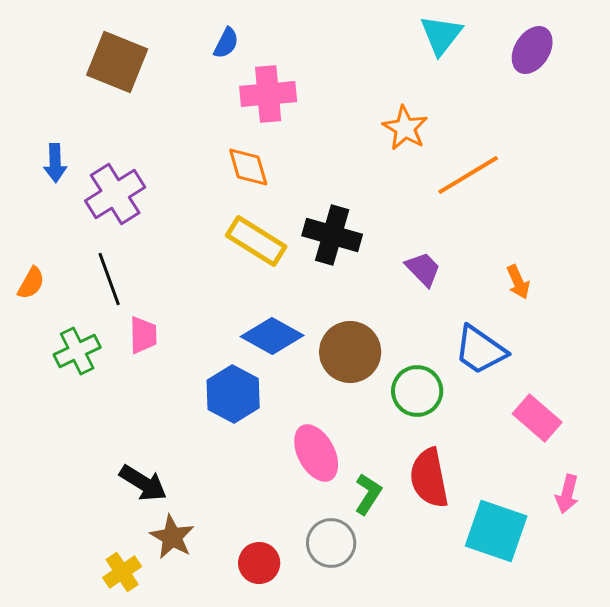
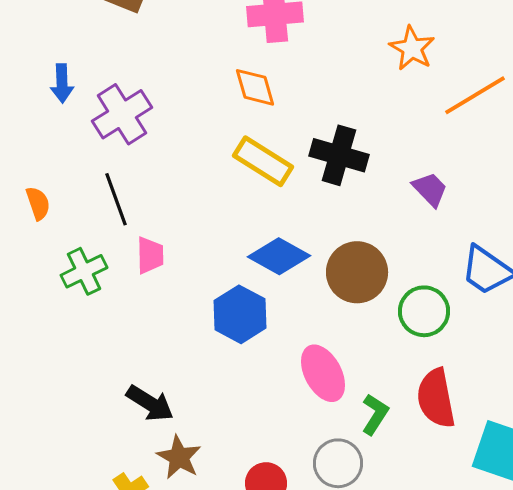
orange semicircle: (31, 283) -> (38, 203), turned -48

